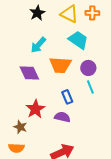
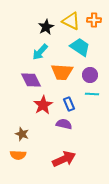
black star: (37, 13) -> (46, 27), moved
cyan line: (90, 87) -> (92, 94), turned -64
red star: (35, 109) -> (43, 105), moved

